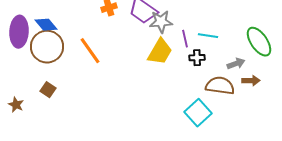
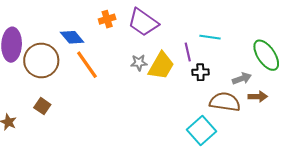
gray star: (161, 22) -> (139, 63), moved, size x0.7
blue diamond: (46, 25) -> (72, 37), moved
cyan line: (208, 36) -> (210, 37), moved

